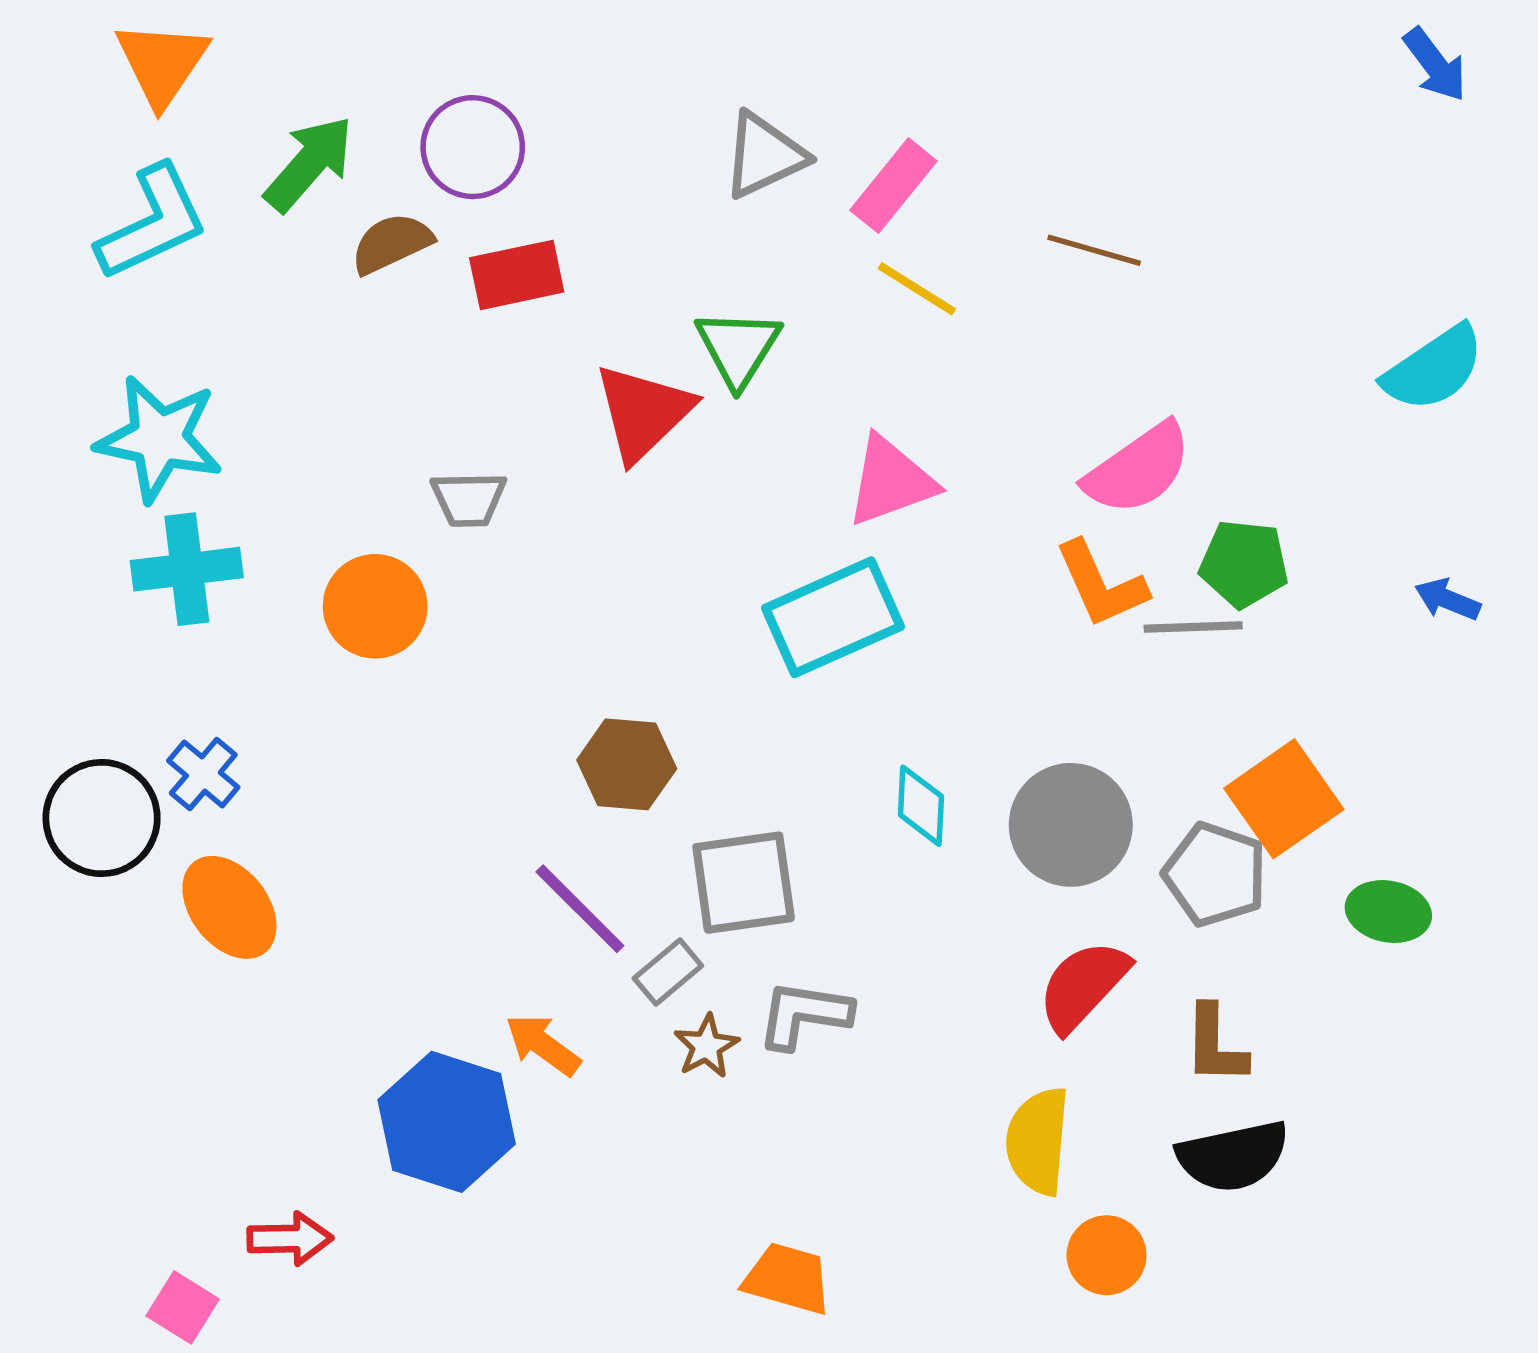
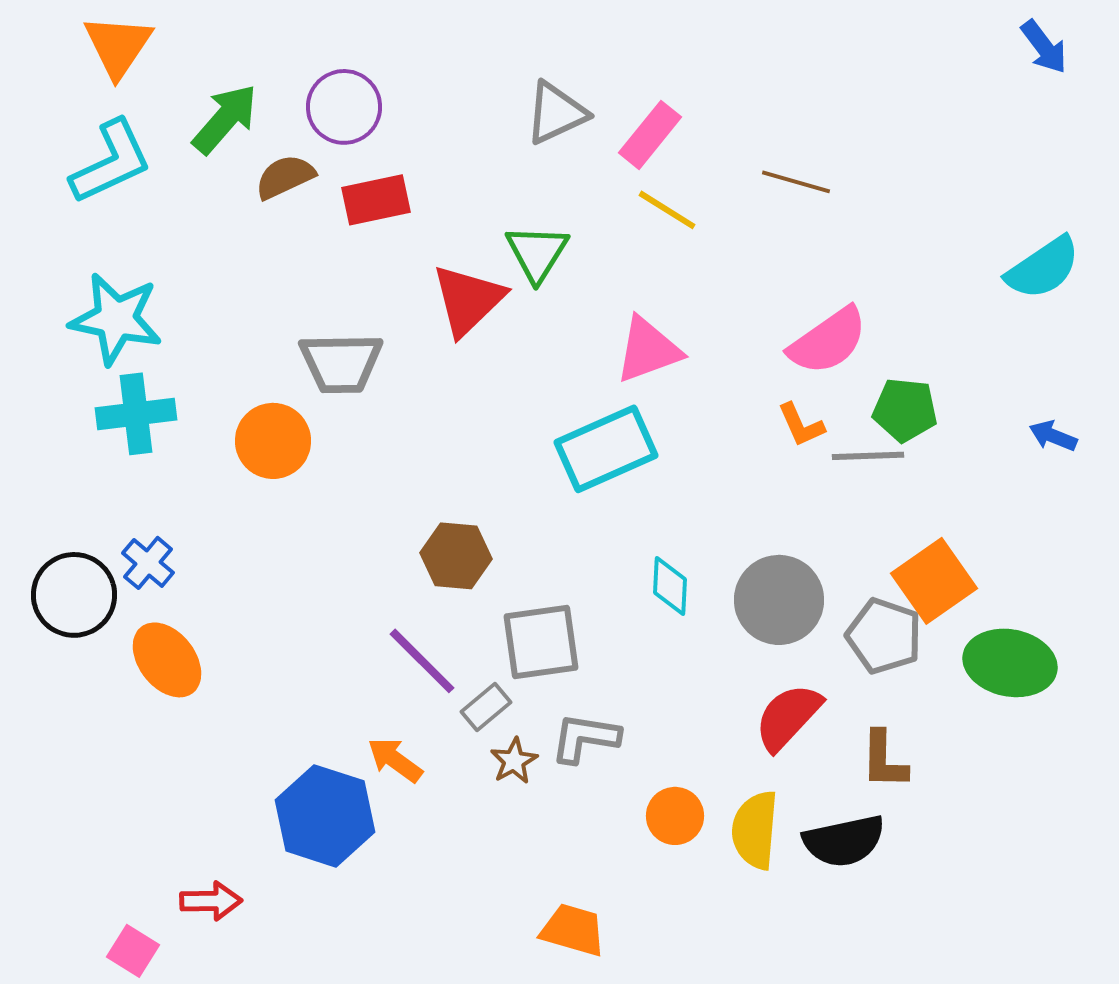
gray trapezoid: (469, 499) -> (341, 363), size x1.5
orange L-shape: (1101, 584) -> (801, 425), size x0.7
green ellipse: (1388, 911) -> (1010, 663), size x1.5
black semicircle: (1233, 1156) -> (844, 841), moved
orange circle: (1107, 1255) -> (675, 816), moved

